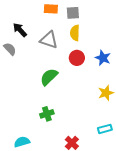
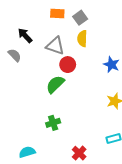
gray square: (73, 13) -> (80, 18), turned -32
red circle: (77, 58) -> (68, 65), moved

